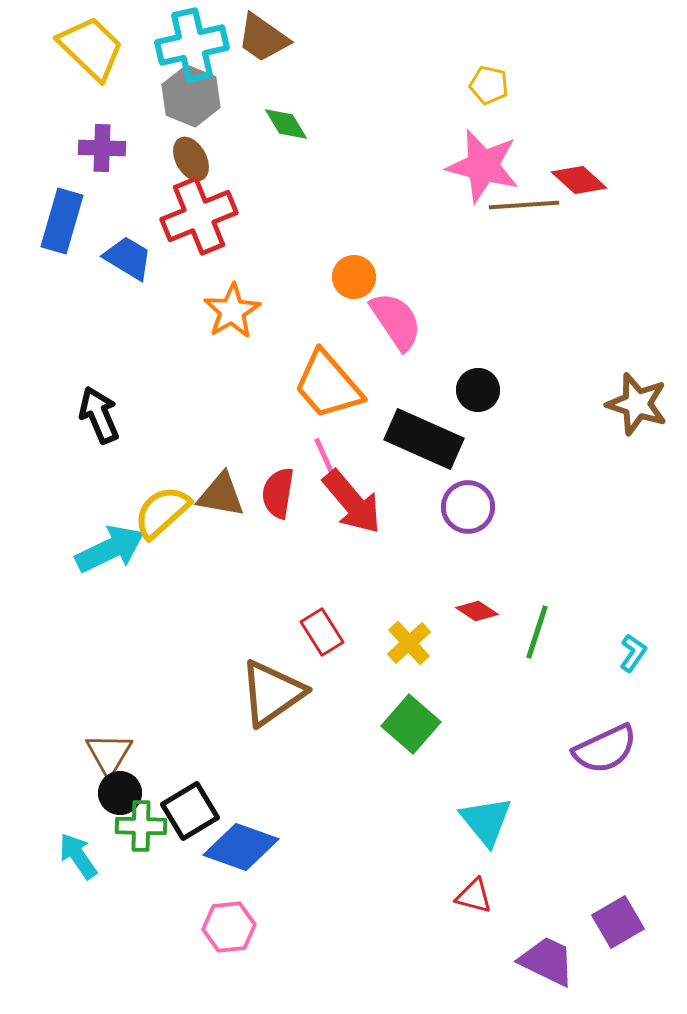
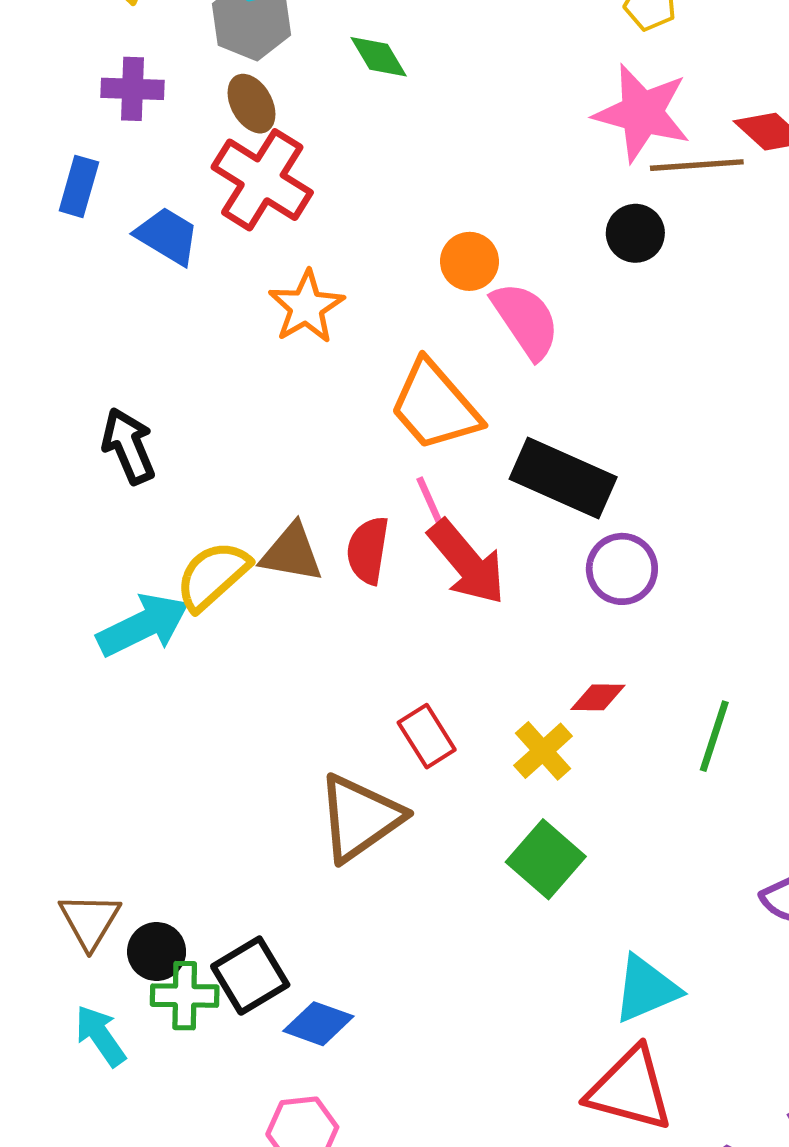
red cross: (199, 216) -> (262, 180), turned -36
blue rectangle: (62, 221) -> (79, 186), size x0.7
black circle: (478, 390) -> (635, 233), moved
red diamond: (477, 611) -> (598, 697), moved, turned -33
brown triangle: (109, 754) -> (90, 921), moved
cyan triangle: (486, 821) -> (646, 989), turned 46
blue diamond: (241, 847) -> (318, 1024), size x0.7
red triangle: (474, 896) -> (630, 1089), size x1.8

